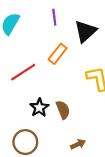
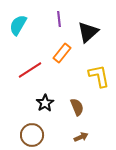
brown semicircle: (63, 110) -> (77, 107), moved

